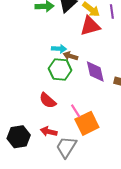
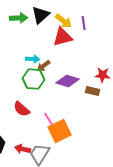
brown arrow: (70, 56) -> (44, 66), turned -56
purple diamond: (95, 72) -> (68, 81), turned -60
red arrow: (49, 132) -> (23, 149), moved

